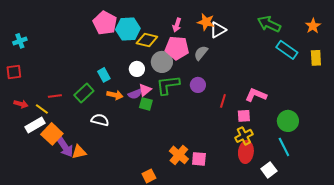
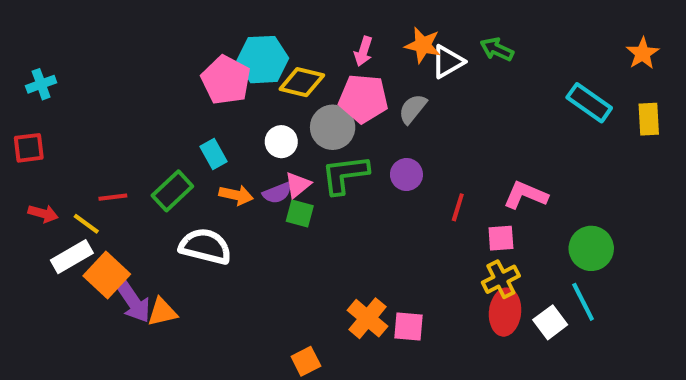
pink pentagon: (105, 23) -> (226, 80), moved
green arrow: (269, 24) -> (497, 49), moved, size x0.7
white semicircle: (100, 120) -> (205, 246), size x1.4
white square: (269, 170) -> (550, 322), moved

